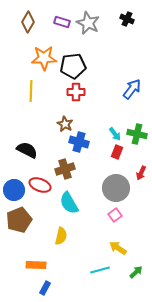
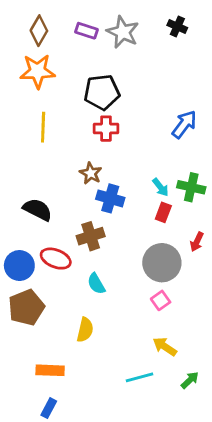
orange star: (44, 58) -> (38, 71), moved
cyan semicircle: (69, 203) -> (96, 284), size x0.7
blue rectangle: (45, 288) -> (49, 408), moved

